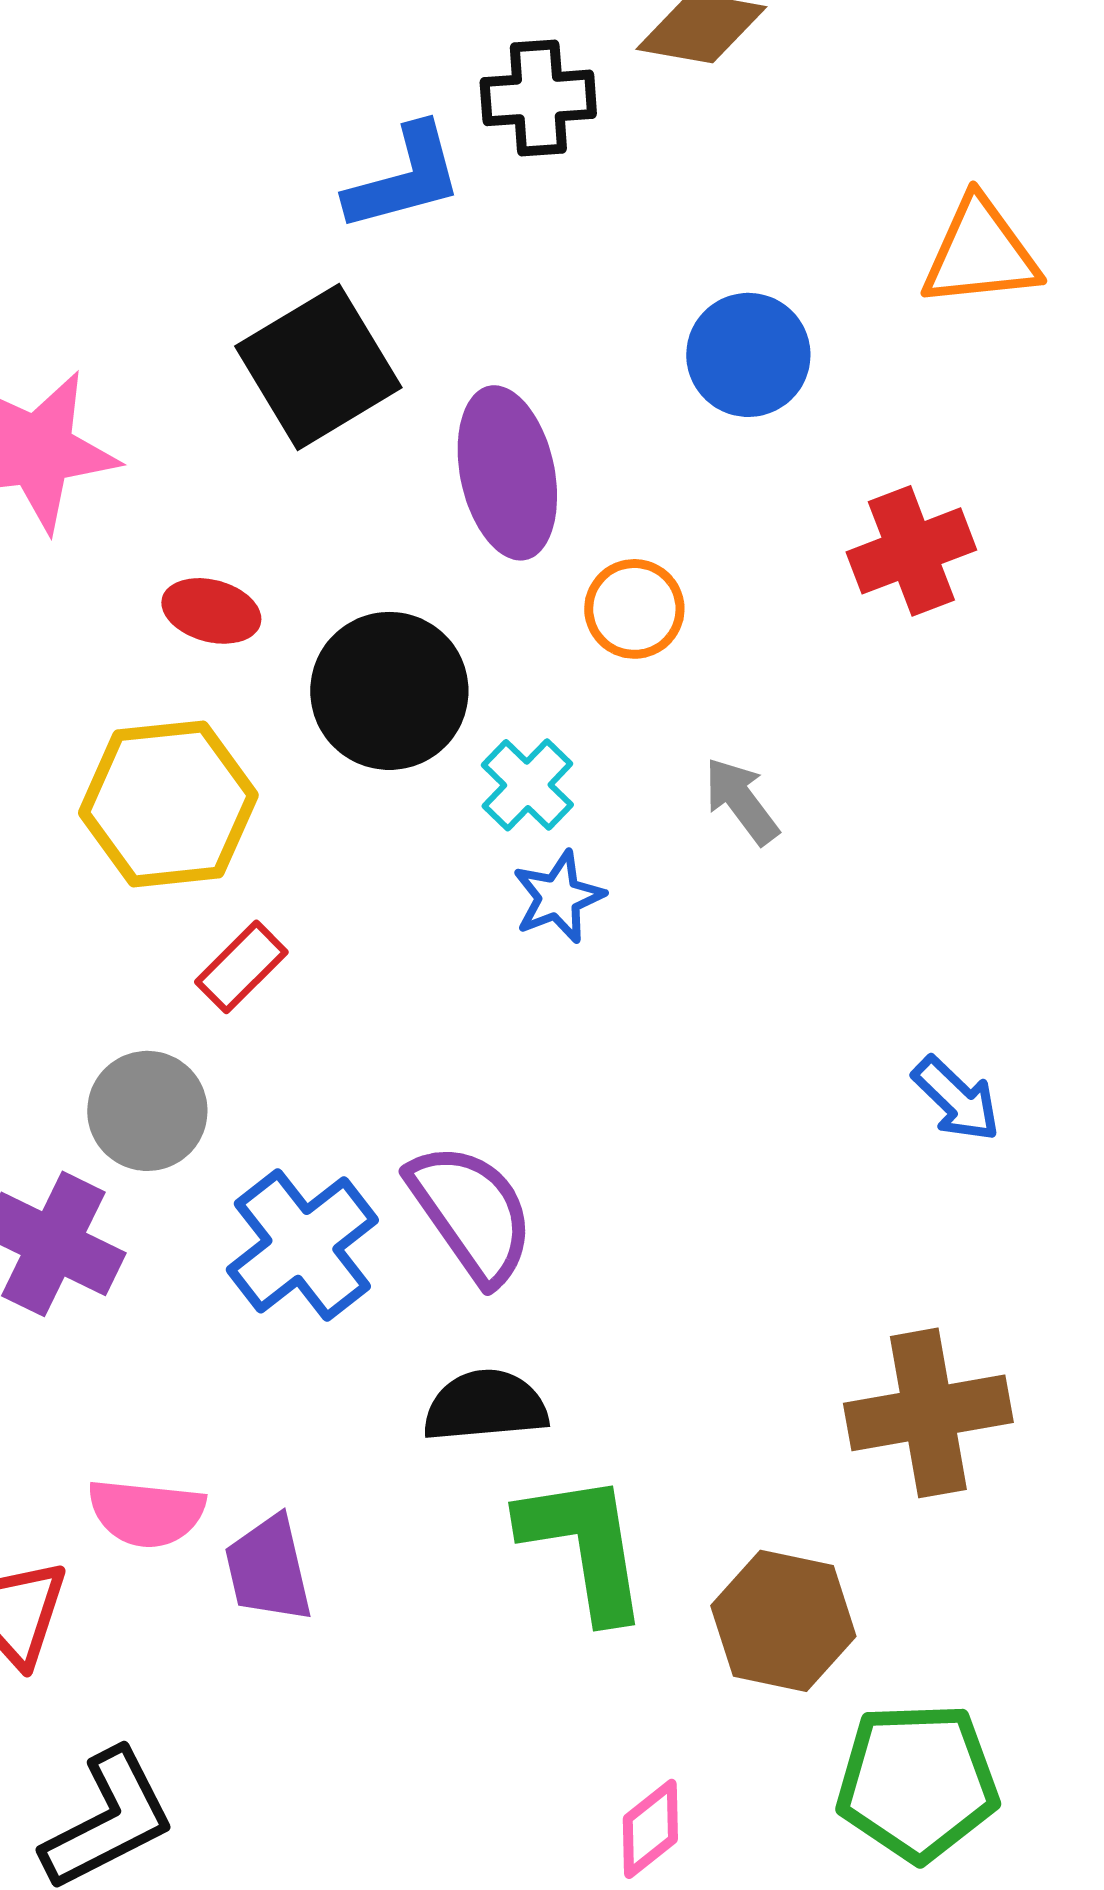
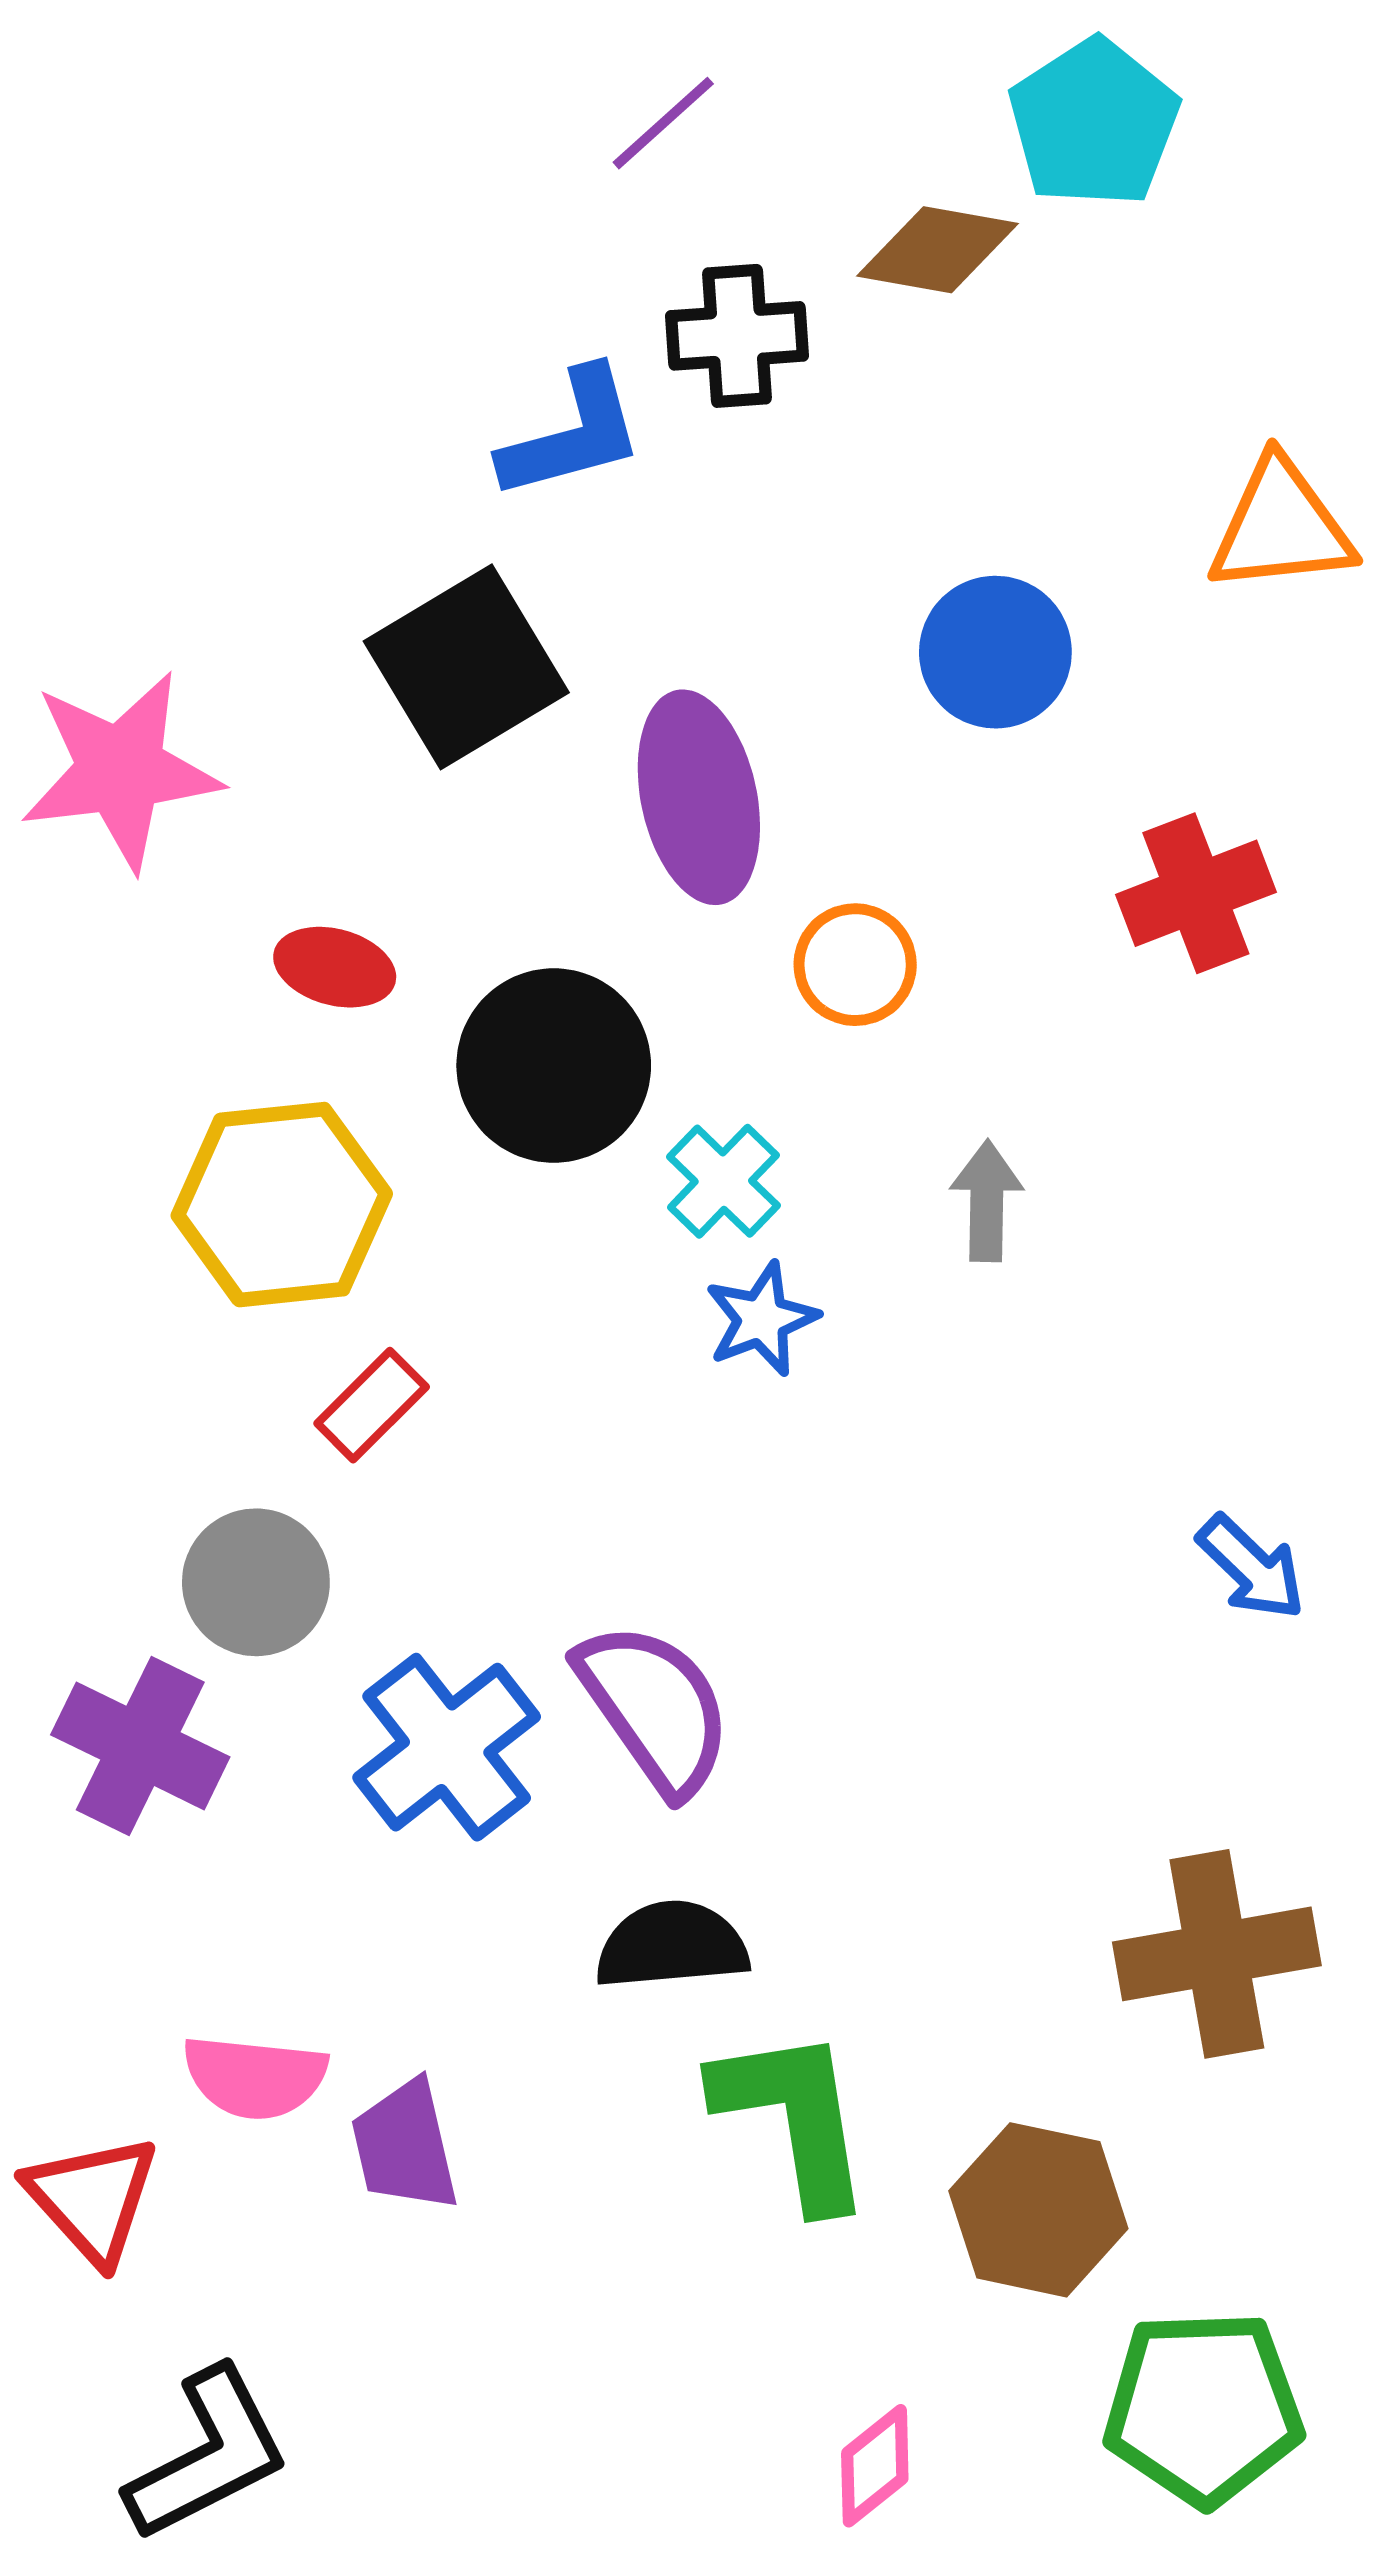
gray arrow: (741, 801) -> (987, 1201), turned 38

